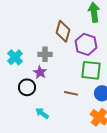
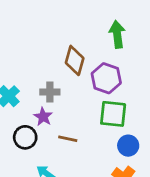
brown line: (71, 93) -> (68, 139), moved

